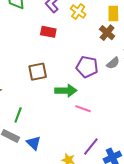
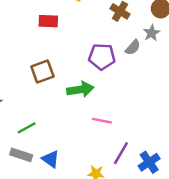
pink line: (83, 109) -> (102, 121), moved
green line: (18, 115) -> (27, 128), turned 49

